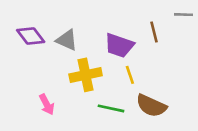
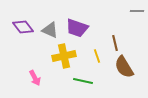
brown line: (154, 32) -> (115, 43), moved
purple trapezoid: (119, 45) -> (77, 28), moved
brown semicircle: (151, 106) -> (124, 67), moved, turned 35

